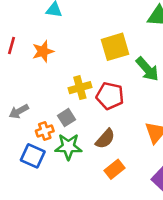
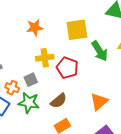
orange star: (43, 51) -> (35, 28), moved
orange cross: (45, 131) -> (12, 88), turned 32

